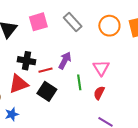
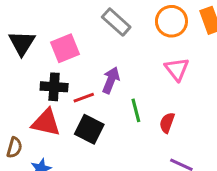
pink square: (38, 22) -> (65, 48), moved
pink triangle: (101, 68) -> (177, 69), moved
red triangle: (19, 84) -> (46, 123), turned 40

